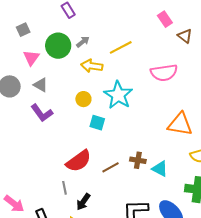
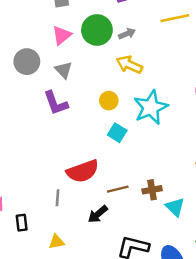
yellow line: (121, 47) -> (175, 18), moved
brown cross: (138, 160) -> (152, 190), turned -35
black arrow: (83, 202) -> (98, 214), moved

